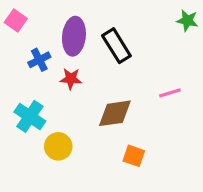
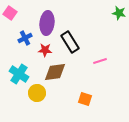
black rectangle: (116, 46) -> (70, 42), moved
pink line: (170, 93) -> (100, 61), moved
brown diamond: (115, 113) -> (55, 72), moved

